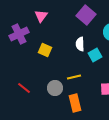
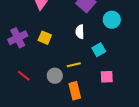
purple cross: (19, 34) -> (18, 38), moved
cyan square: (95, 55) -> (99, 50), moved

